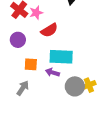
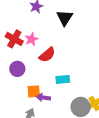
cyan rectangle: (61, 57) -> (63, 79), size x0.6
purple arrow: (52, 72) -> (43, 98), moved

